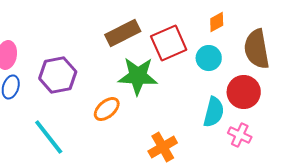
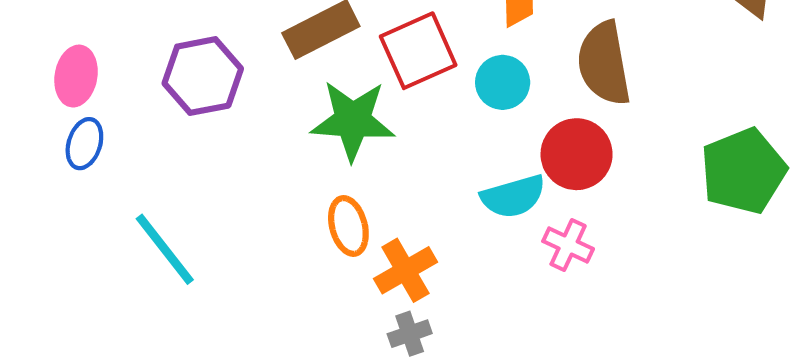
purple hexagon: (58, 75) -> (203, 76), moved
orange ellipse: (107, 109) -> (348, 226), moved, turned -64
cyan semicircle: (214, 112) -> (513, 196), turned 60

